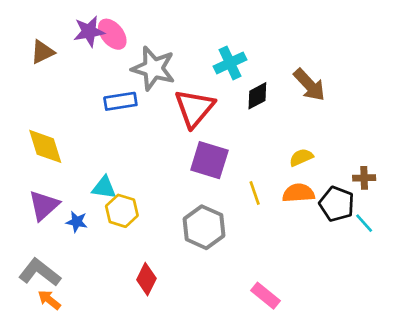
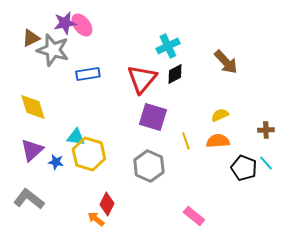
gray star: (153, 68) -> (53, 50), moved
black diamond: (257, 96) -> (175, 74), moved
black pentagon: (337, 204) -> (244, 168), moved
yellow hexagon: (122, 211) -> (89, 154), size x1.4
orange arrow: (49, 300) -> (96, 219), moved

